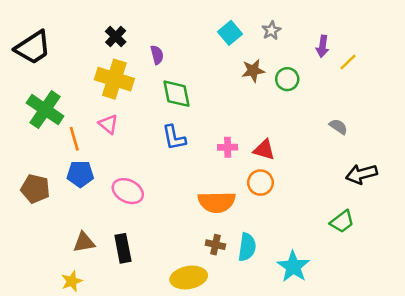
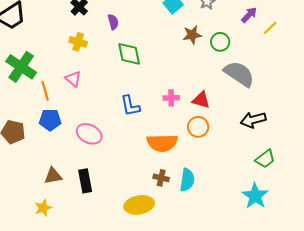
purple arrow: (323, 46) -> (249, 15), turned -144
yellow cross: (114, 79) -> (78, 42), size x0.6
gray semicircle: (338, 127) -> (239, 74), moved, size x2.0
blue L-shape: (174, 138) -> (130, 106), moved
black arrow: (361, 174) -> (253, 120), moved
cyan star: (293, 267) -> (255, 196), moved

